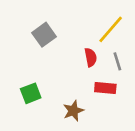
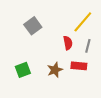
gray line: (117, 61) -> (88, 46), turned 32
brown star: (73, 111) -> (55, 70), moved

